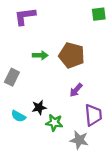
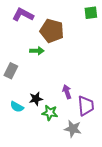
purple L-shape: (25, 16) -> (23, 15), turned 35
brown pentagon: (72, 55) -> (52, 31), moved
purple arrow: (76, 90) -> (67, 92), moved, turned 120

